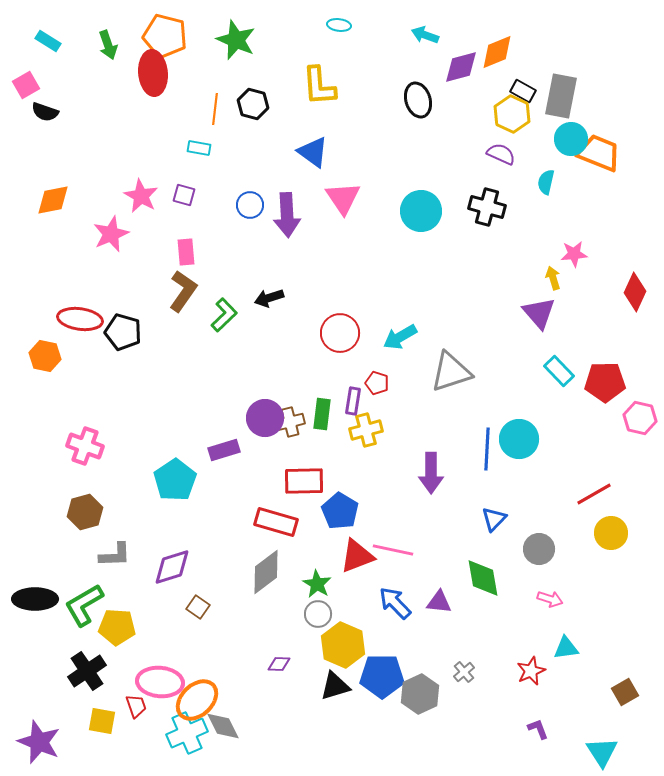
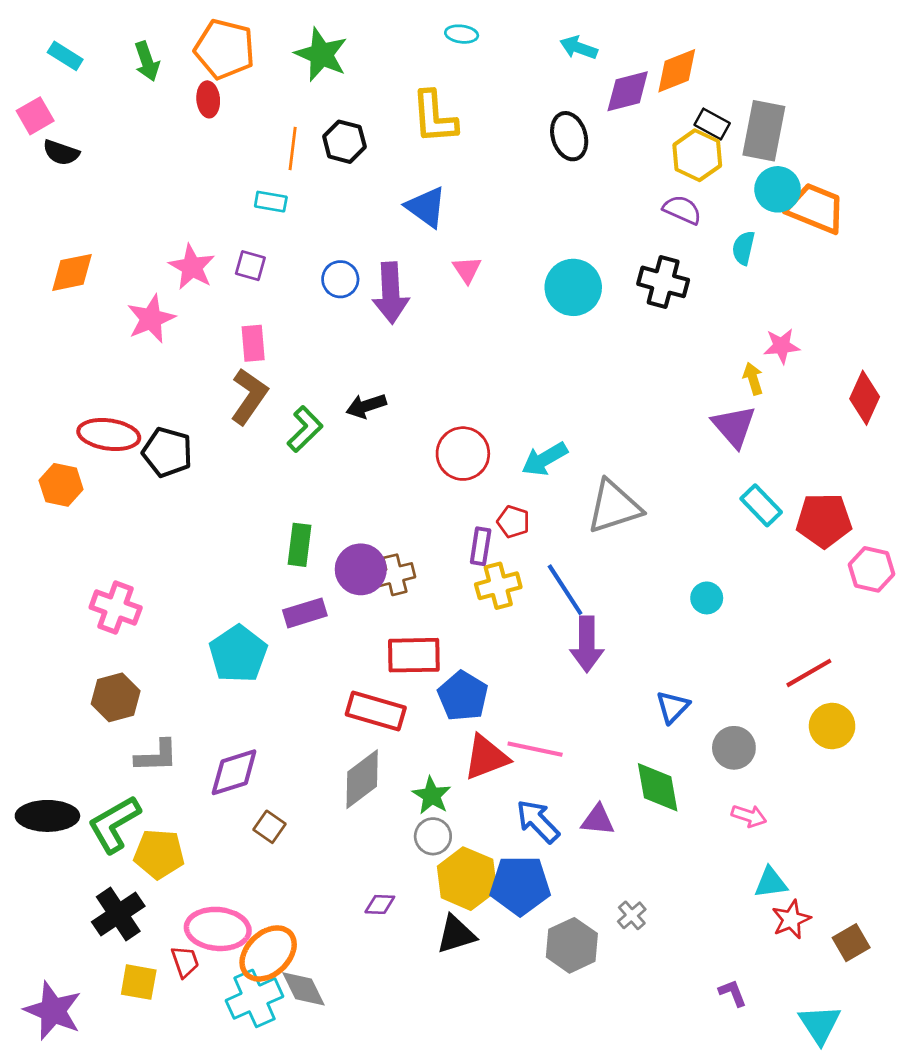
red ellipse: (153, 73) -> (208, 99), size x0.6
pink triangle: (343, 198) -> (467, 270), size x0.6
green rectangle: (322, 414) -> (299, 545), moved
cyan circle: (519, 439) -> (707, 598), size x0.6
blue line: (487, 449) -> (565, 590), moved, turned -36
red star: (531, 671) -> (791, 919), moved
blue pentagon: (382, 676) -> (520, 885), moved

